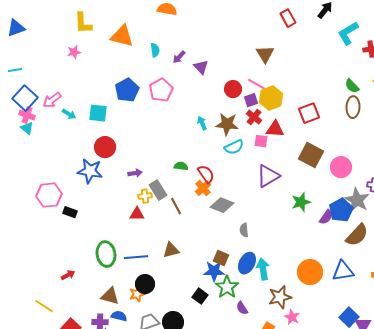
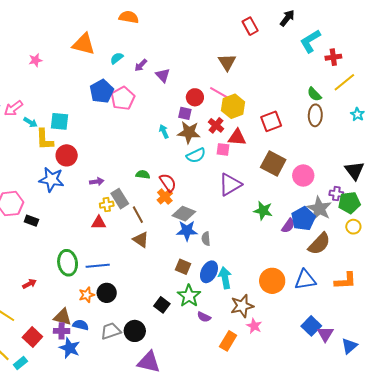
yellow L-shape: (83, 23) -> (45, 139), moved
cyan semicircle: (155, 50) -> (117, 58), turned -120
blue pentagon: (127, 90) -> (102, 91), moved
purple square: (251, 100) -> (185, 113), moved, turned 32
green star: (301, 202) -> (263, 211), turned 30
brown triangle: (171, 250) -> (141, 240), moved, turned 48
blue star: (214, 271) -> (187, 231), moved
orange star: (137, 294) -> (87, 295), moved
brown triangle: (110, 296) -> (63, 317), moved
purple semicircle: (242, 308) -> (204, 317), turned -32

